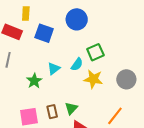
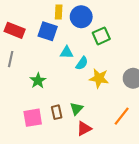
yellow rectangle: (26, 13) -> (59, 12), moved
green square: (95, 52) -> (101, 36), moved
cyan triangle: (54, 69) -> (67, 53), moved, turned 40

